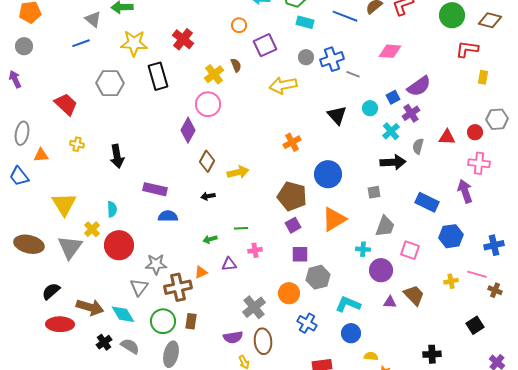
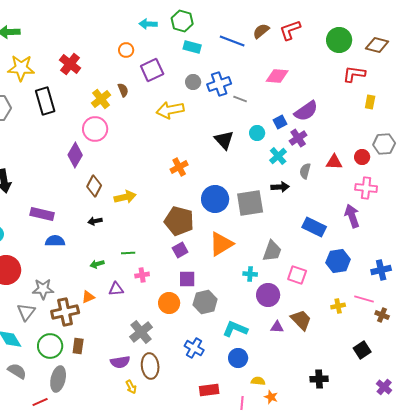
black arrow: (393, 162) -> (280, 187), size x0.7
gray square: (374, 192) -> (250, 203), moved, size x2.0
orange circle: (289, 293) -> (169, 303), moved

